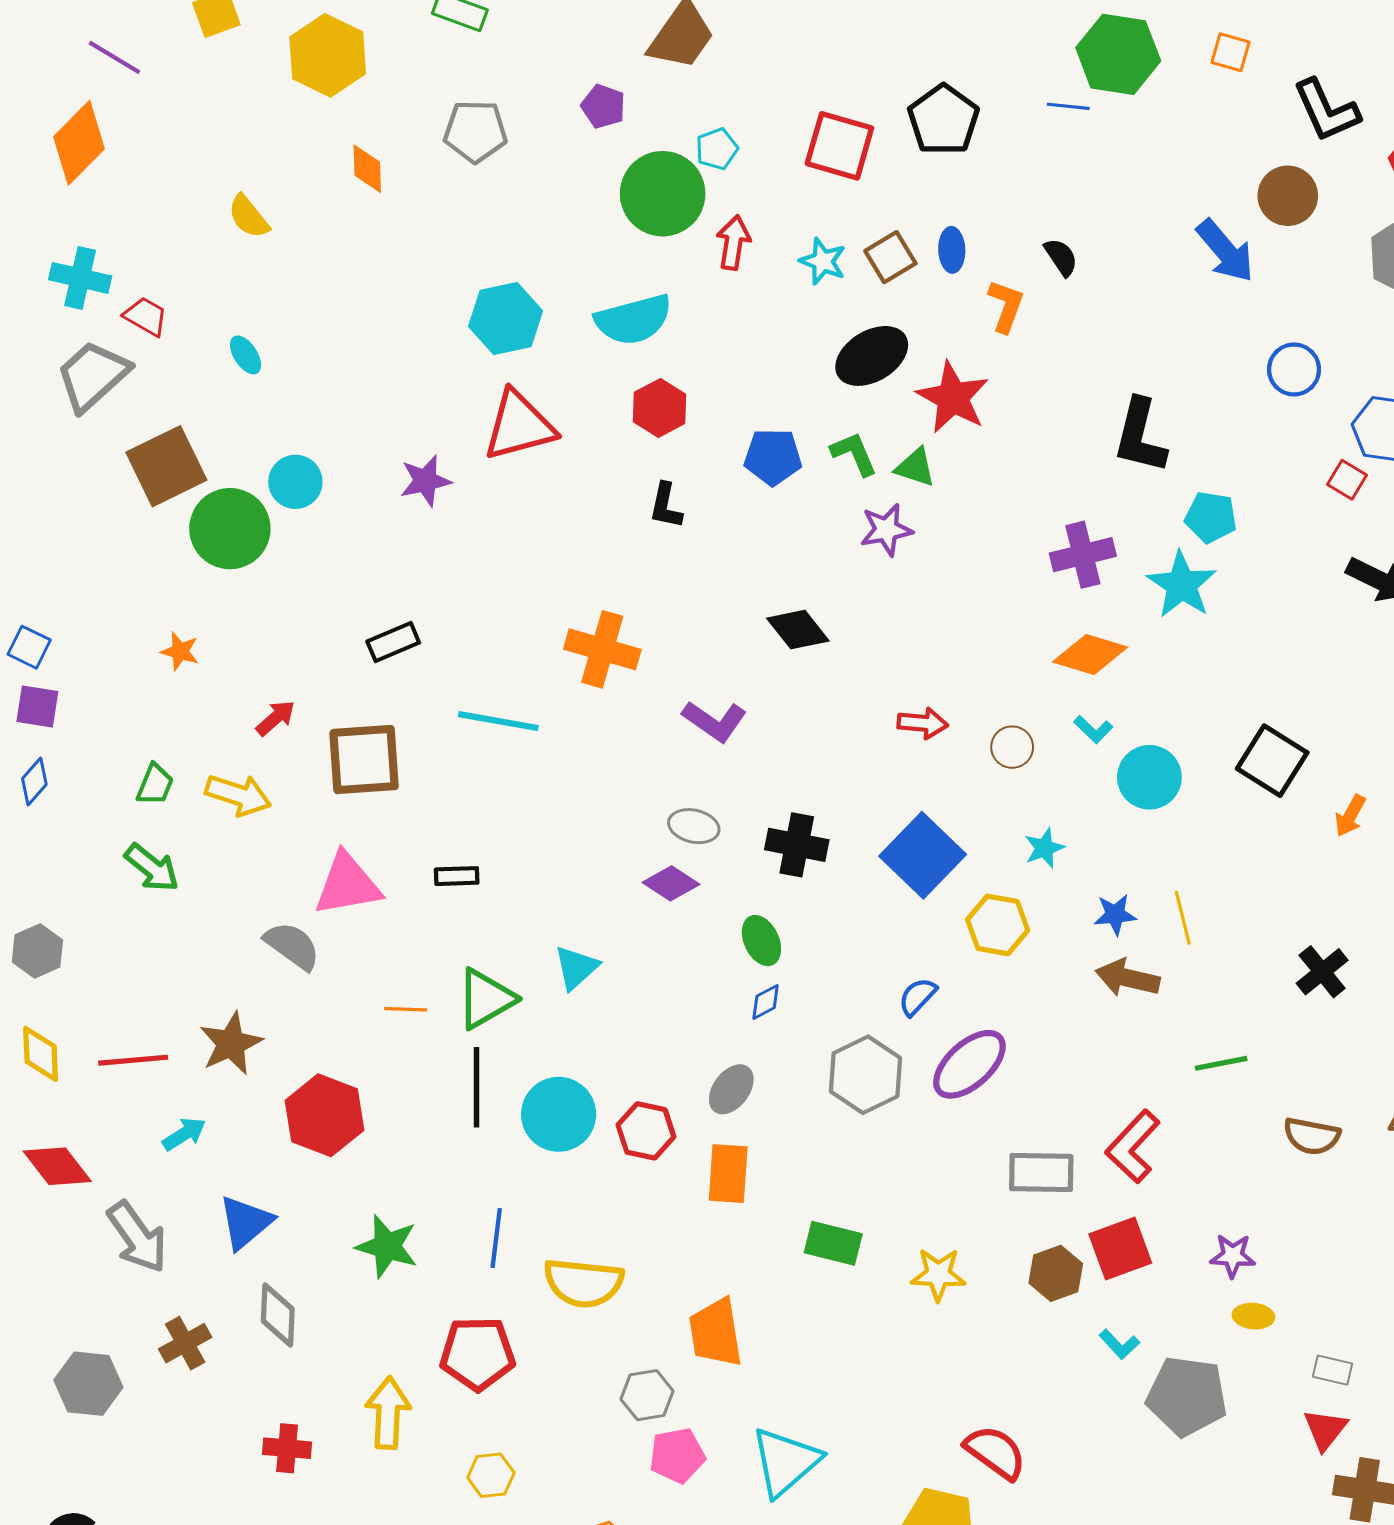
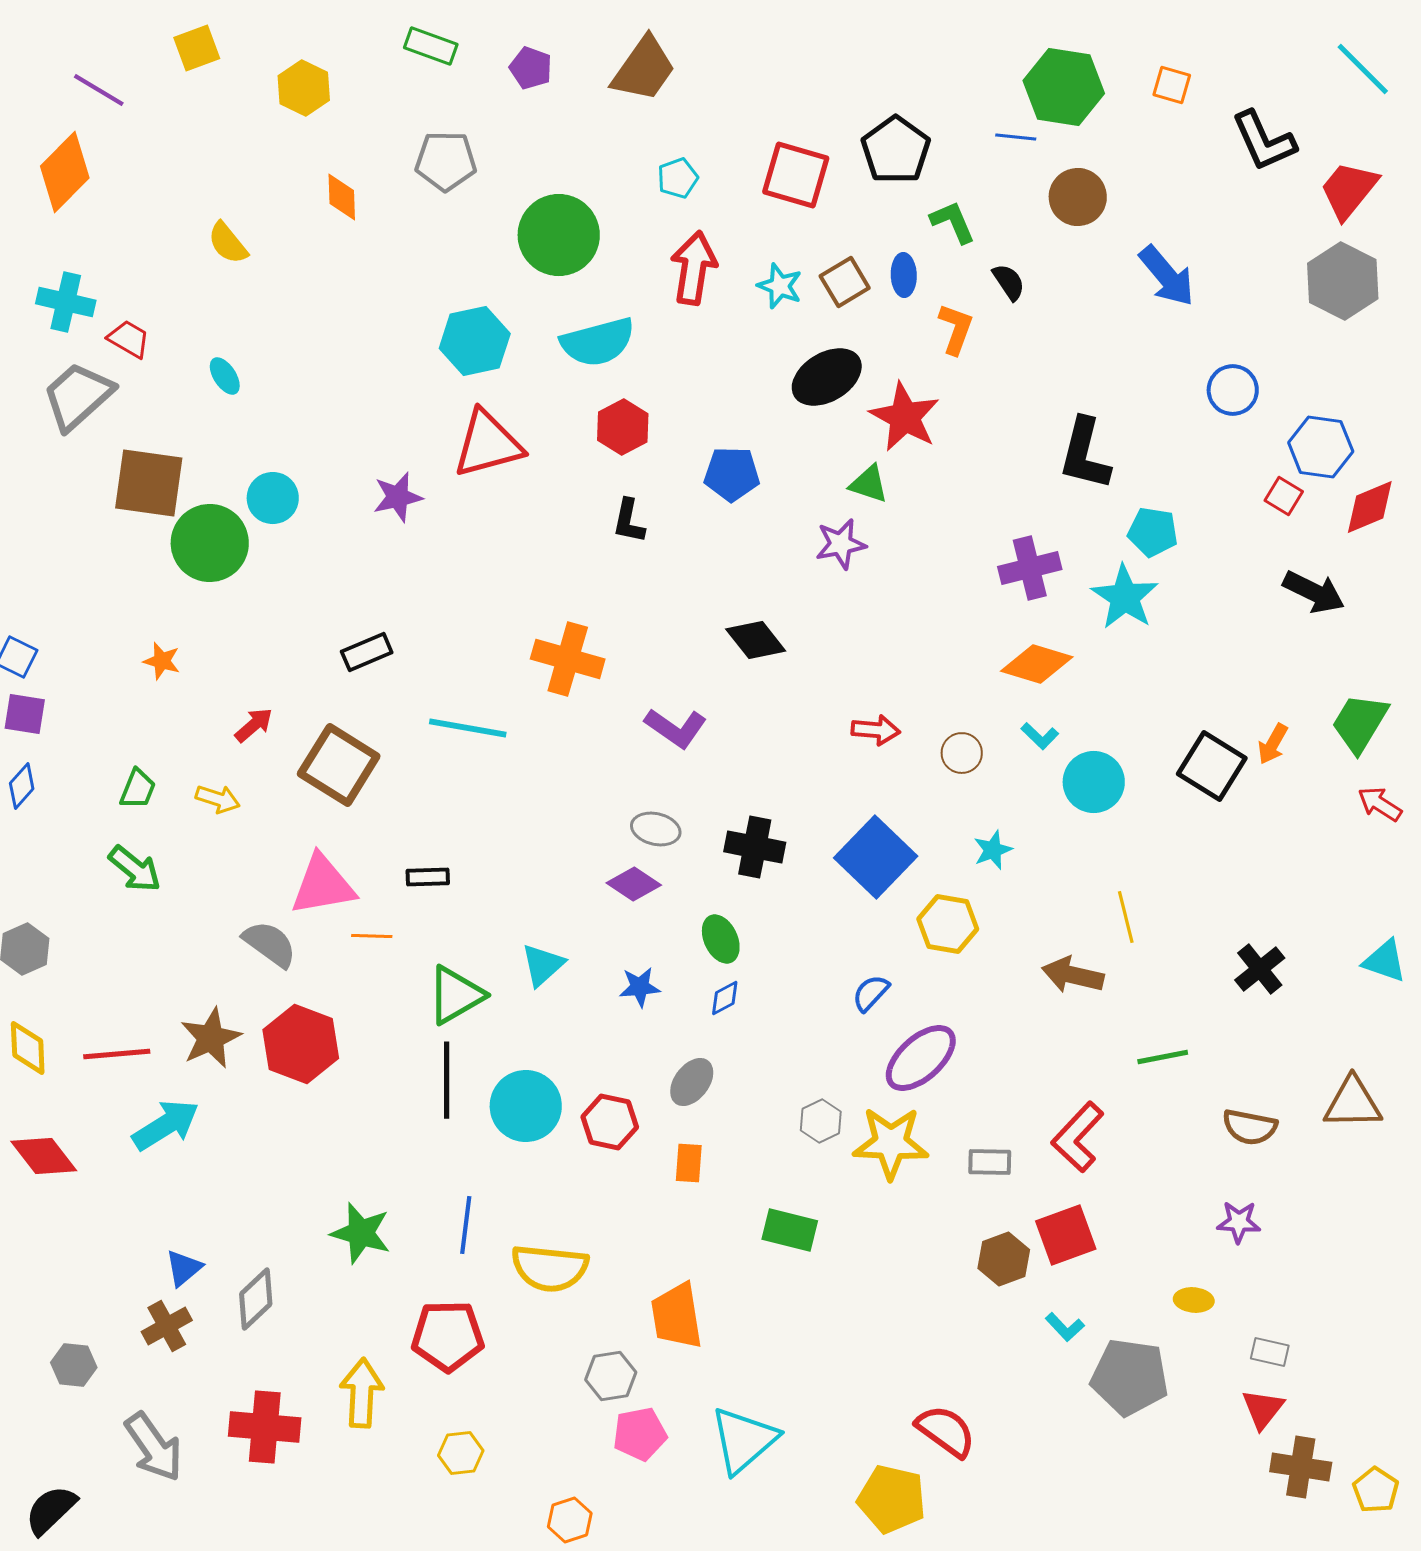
yellow hexagon: (328, 55) -> (304, 88), size x0.7
purple pentagon: (603, 106) -> (531, 68), moved
green circle: (663, 194) -> (559, 235), moved
brown circle: (1288, 196) -> (1078, 197), moved
red arrow: (733, 243) -> (694, 268), size x1.4
green L-shape: (854, 454) -> (953, 222), moved
brown square: (166, 466) -> (149, 483), turned 34
brown square: (364, 760) -> (339, 765), turned 36
yellow arrow: (238, 795) -> (218, 799), size x0.7
orange arrow: (1350, 816) -> (1273, 744), moved
blue star: (1115, 915) -> (640, 987), moved
orange line: (406, 1009) -> (372, 936), moved
gray hexagon: (865, 1075) -> (821, 1121), moved, size x0.6
red hexagon: (325, 1115) -> (301, 1044), moved
cyan arrow: (184, 1134) -> (166, 1125), size x1.6
gray rectangle: (1041, 1173) -> (990, 1162), size x0.7
orange rectangle: (728, 1174) -> (689, 1163), size x0.7
blue triangle: (245, 1222) -> (184, 1268), moved, size x0.7
gray arrow: (137, 1237) -> (154, 1447), moved
purple star: (1233, 1256) -> (1239, 1222), moved
yellow star: (938, 1274) -> (891, 1143), moved, size x1.4
gray diamond: (278, 1315) -> (256, 1299), turned 44
gray hexagon: (88, 1384) -> (74, 1365), size x0.7
red cross: (287, 1448) -> (265, 1427), size x1.5

